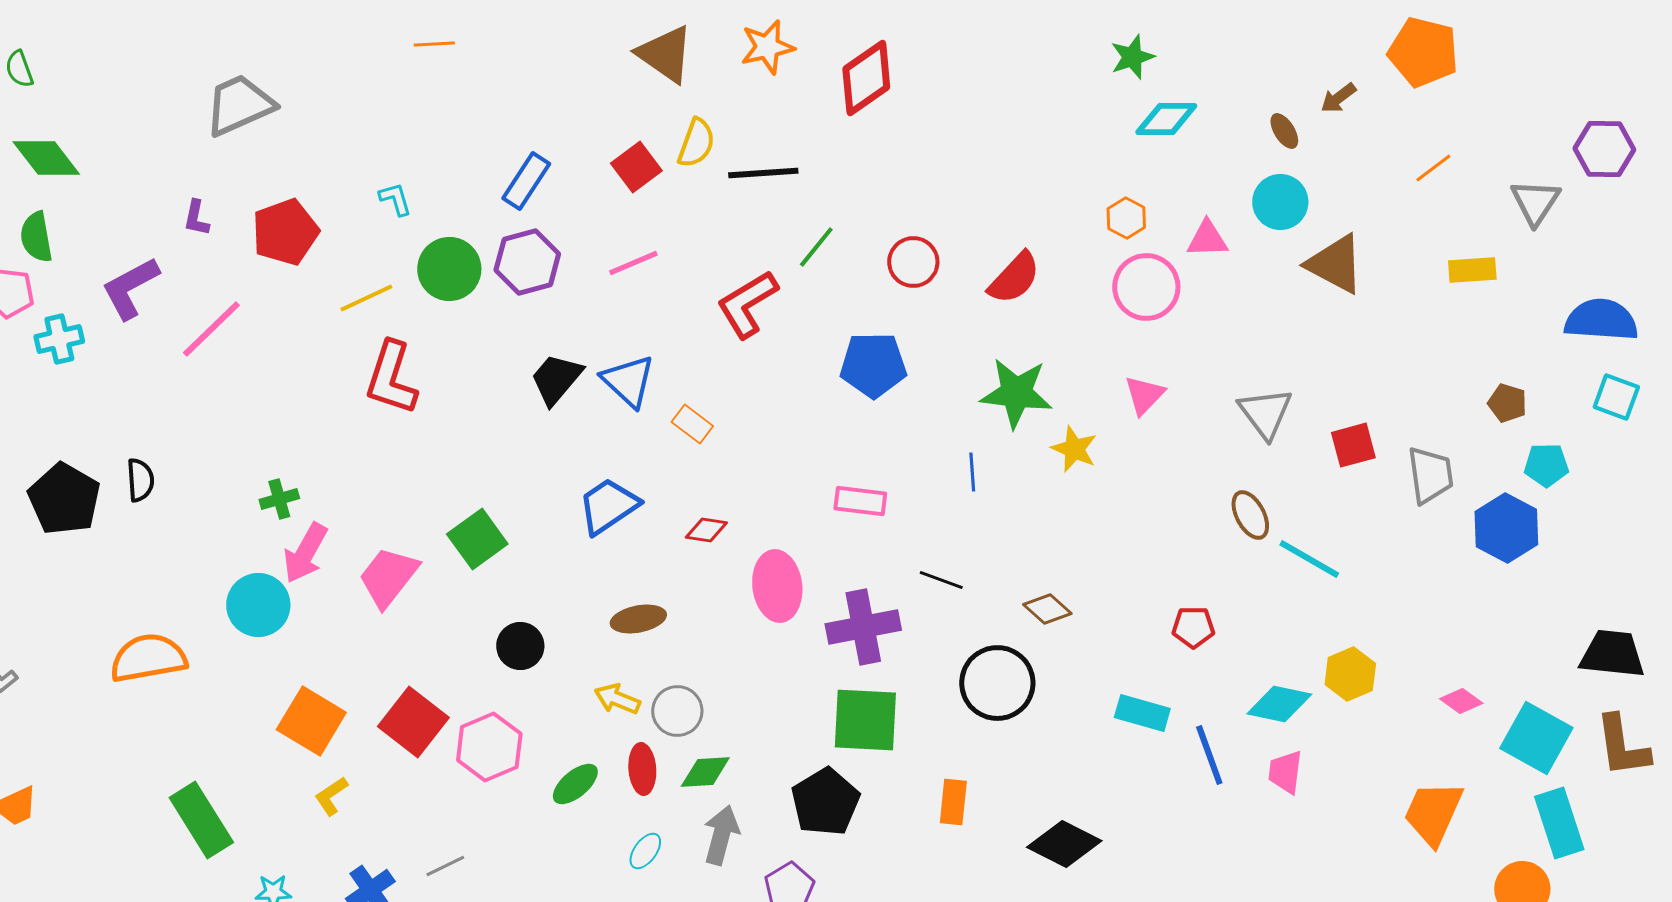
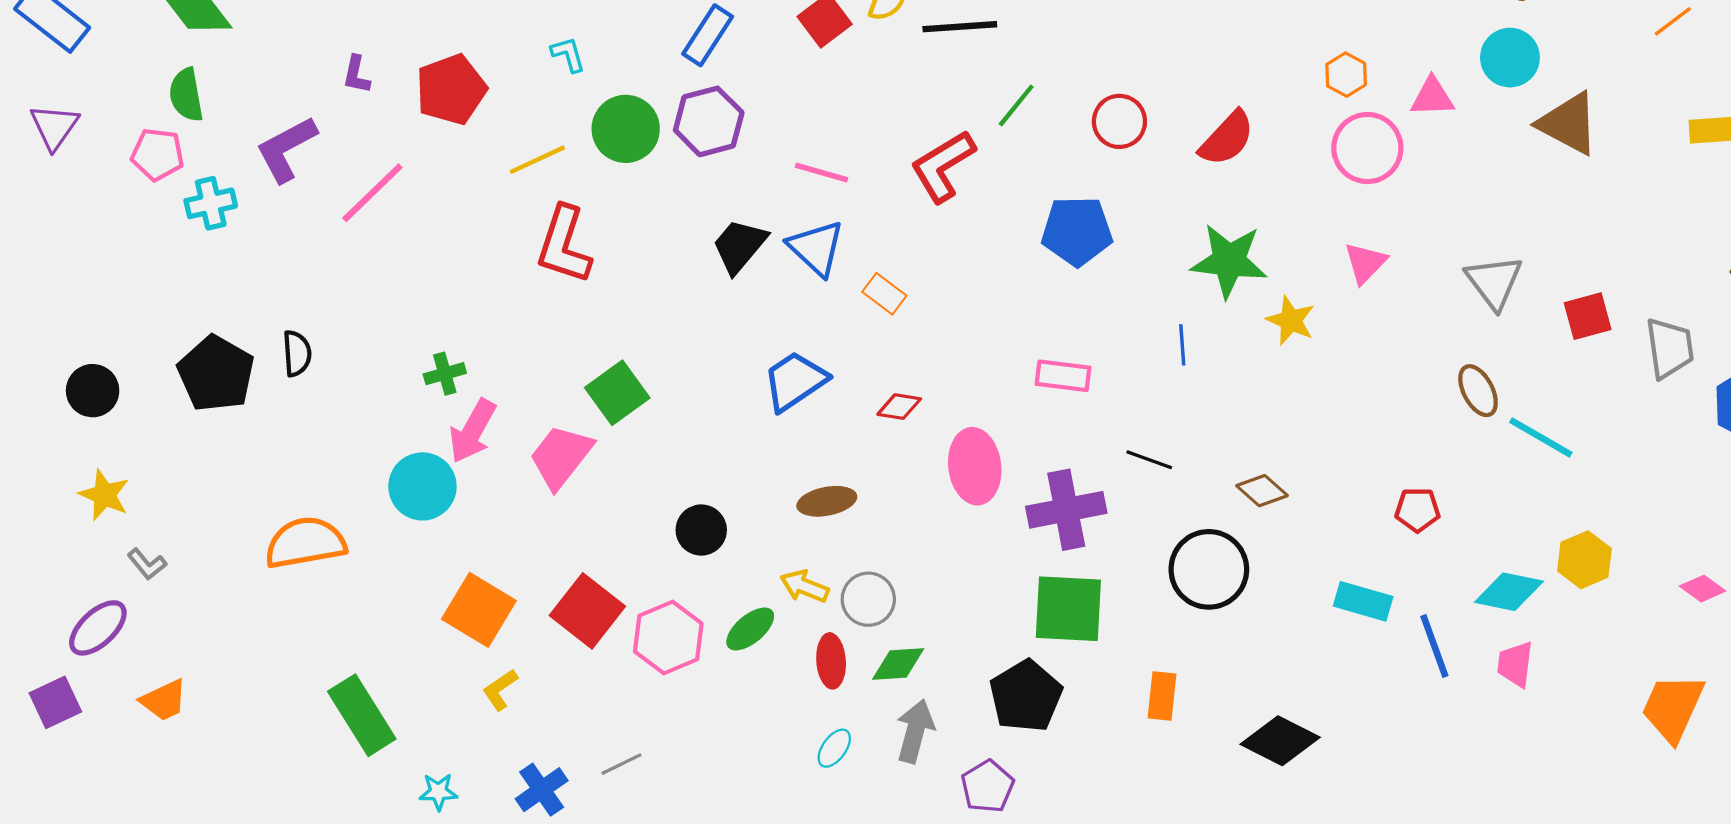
pink line: (633, 263) -> (821, 172), moved, turned 39
green square: (477, 539) -> (617, 393), moved
green ellipse: (575, 784) -> (750, 629), moved

